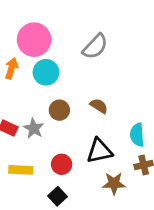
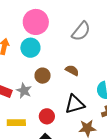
pink circle: (34, 40) -> (36, 22), moved
gray semicircle: (95, 46) -> (81, 31), moved

